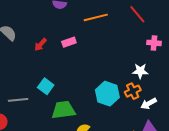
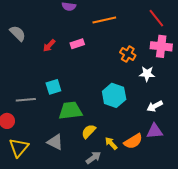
red line: (137, 14) -> (156, 18), moved
pink cross: (154, 43) -> (161, 46), size x1.5
cyan square: (46, 86) -> (53, 87), turned 35
orange cross: (133, 91) -> (128, 54), moved, turned -35

